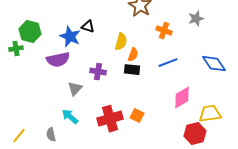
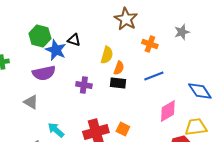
green hexagon: (30, 32) -> (40, 36), moved
blue diamond: (214, 64) -> (200, 91), moved
gray triangle: (75, 89) -> (31, 102), moved, turned -42

